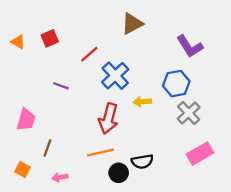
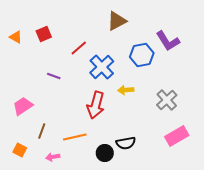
blue hexagon: (176, 84) -> (142, 55), moved
pink trapezoid: (26, 120) -> (23, 106), turned -140
orange line: (101, 152) -> (75, 137), moved

